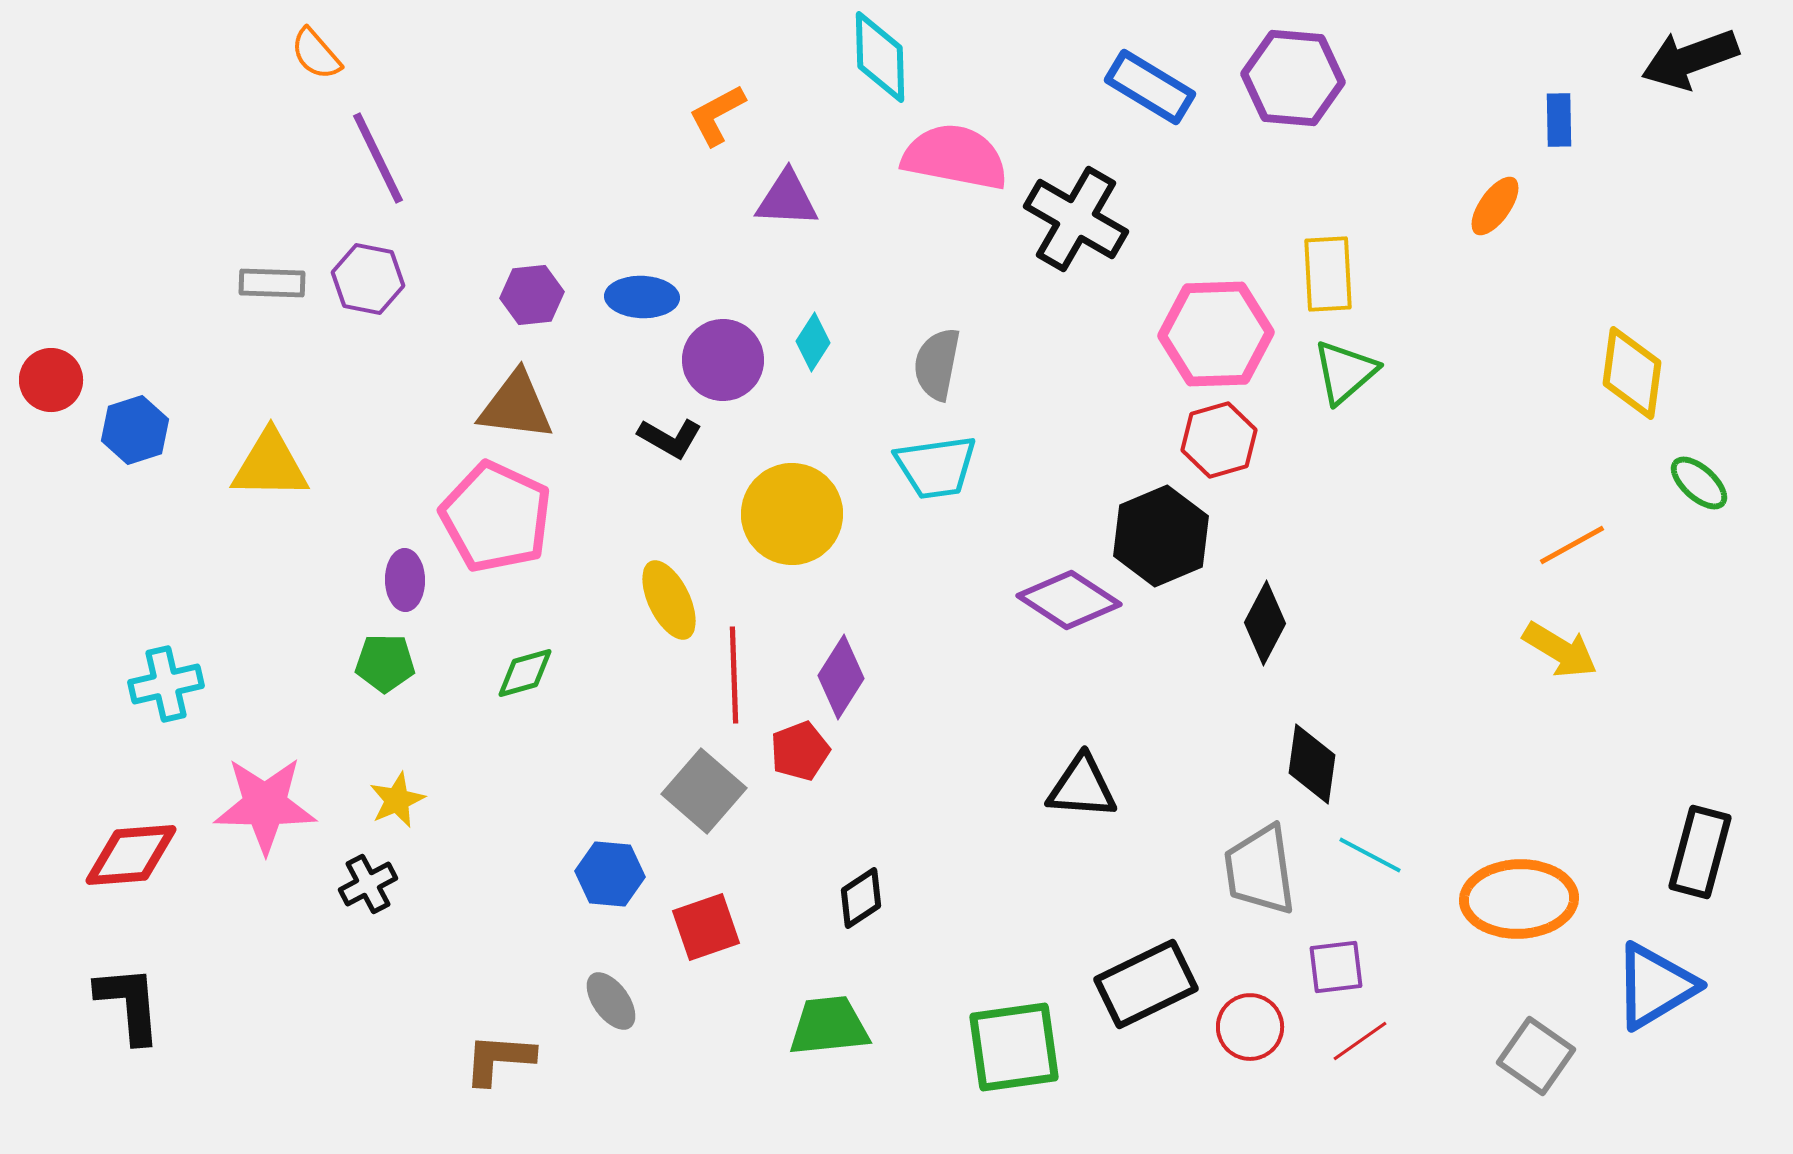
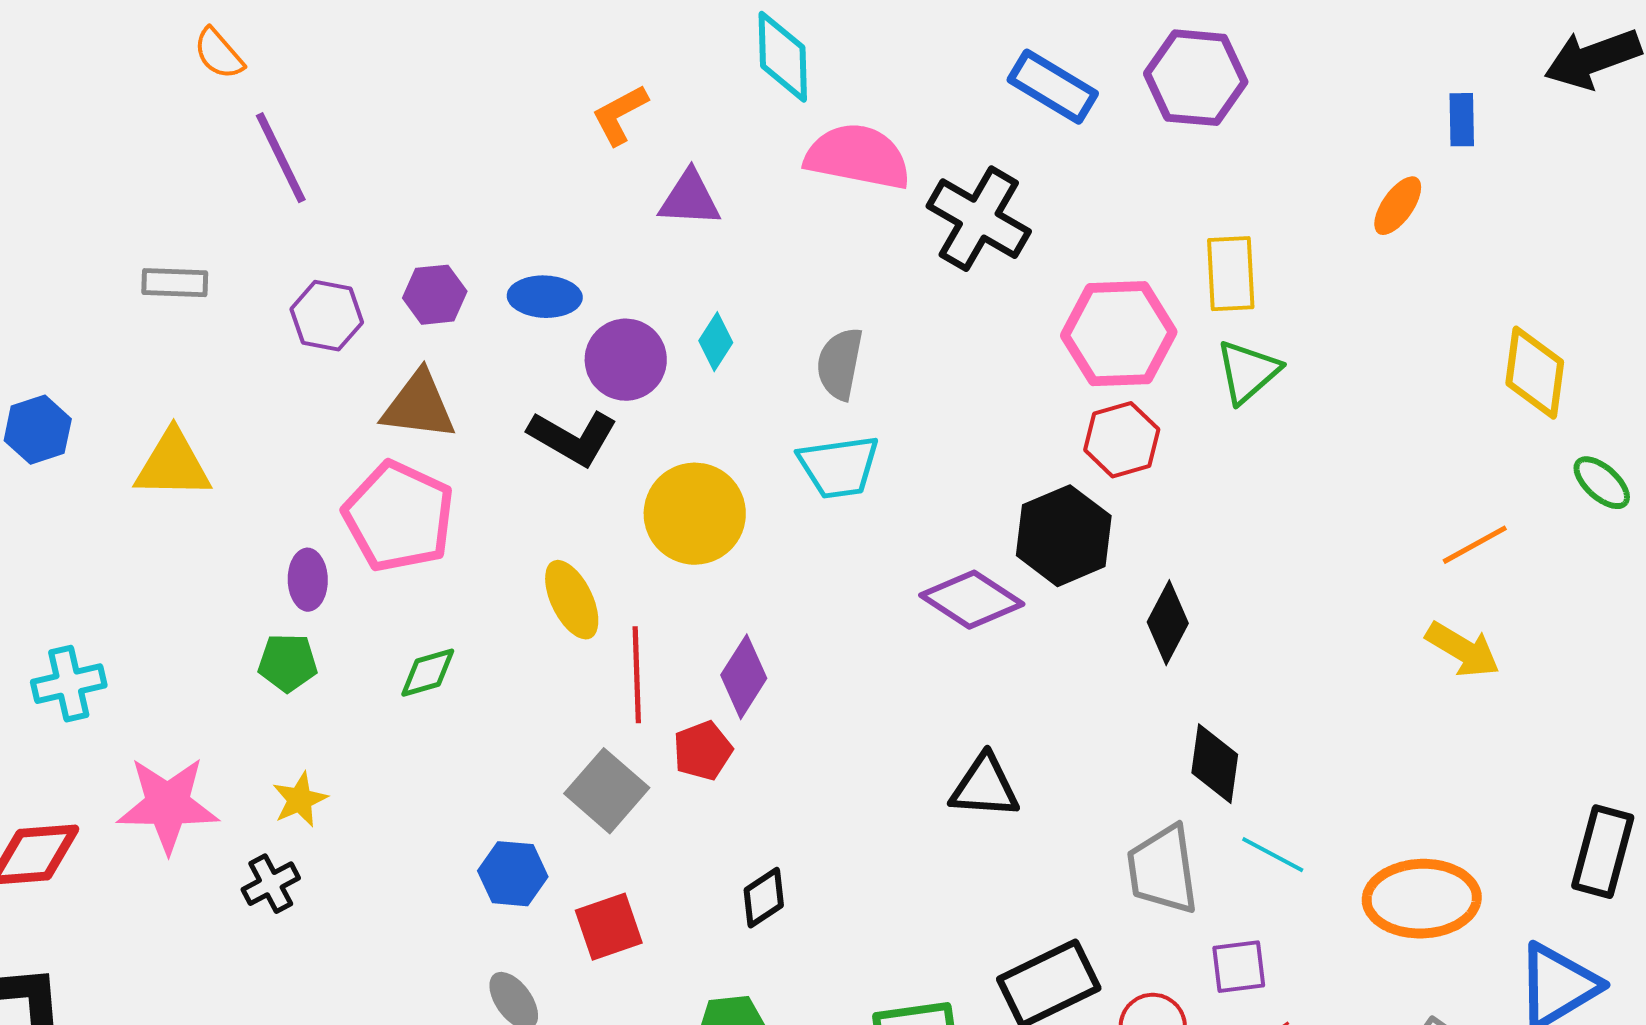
purple hexagon: (368, 279) -> (327, 316), moved
black L-shape: (670, 438) -> (573, 438), size x1.4

